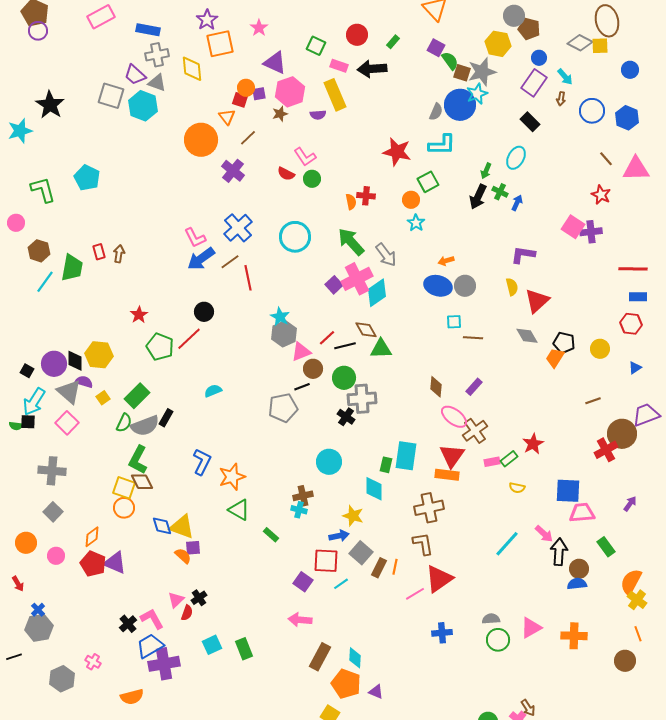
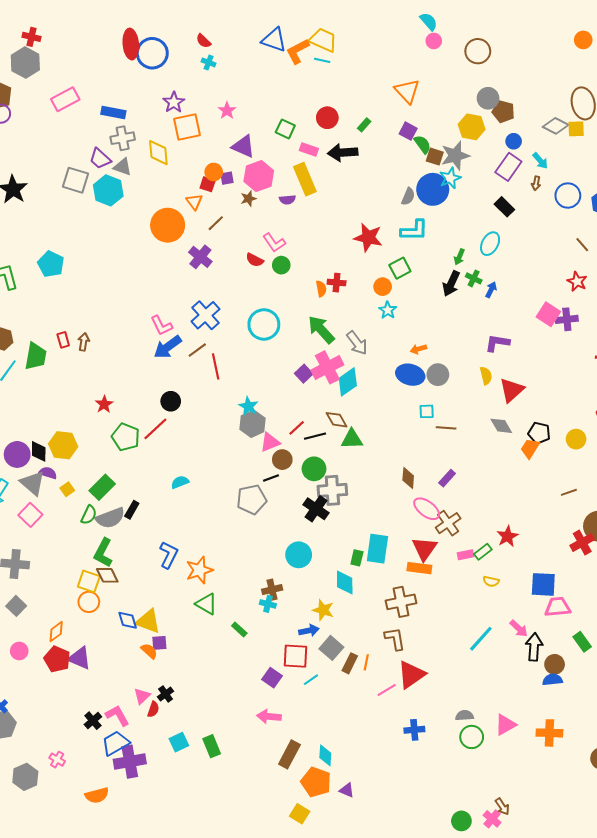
black cross: (346, 417) -> (316, 509), size x1.4

